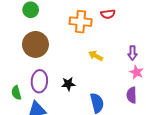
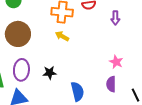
purple arrow: (133, 53) -> (115, 18), moved
yellow arrow: (96, 56) -> (62, 36), moved

